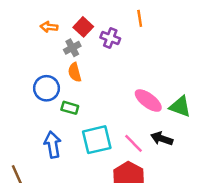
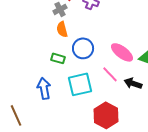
blue circle: (46, 88) -> (83, 48), moved
pink line: (134, 143) -> (110, 74), moved

